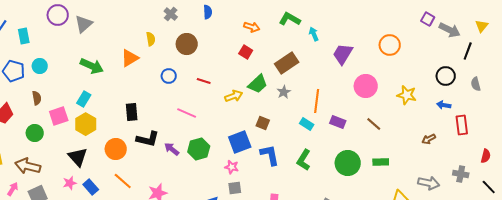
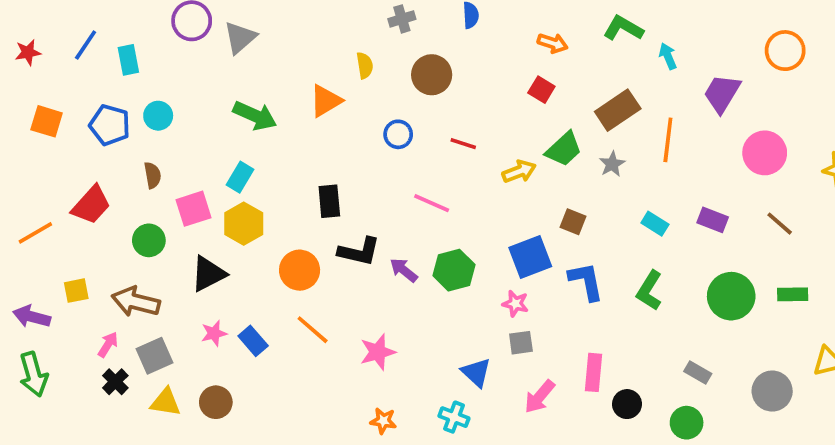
gray cross: (171, 14) -> (402, 19), turned 32
orange circle: (390, 45) -> (785, 51), moved
orange line: (317, 101) -> (668, 140), moved
black triangle: (78, 157) -> (208, 274), moved, turned 45

